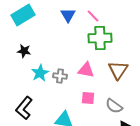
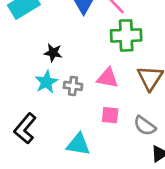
black star: (24, 51) -> (53, 53), moved

